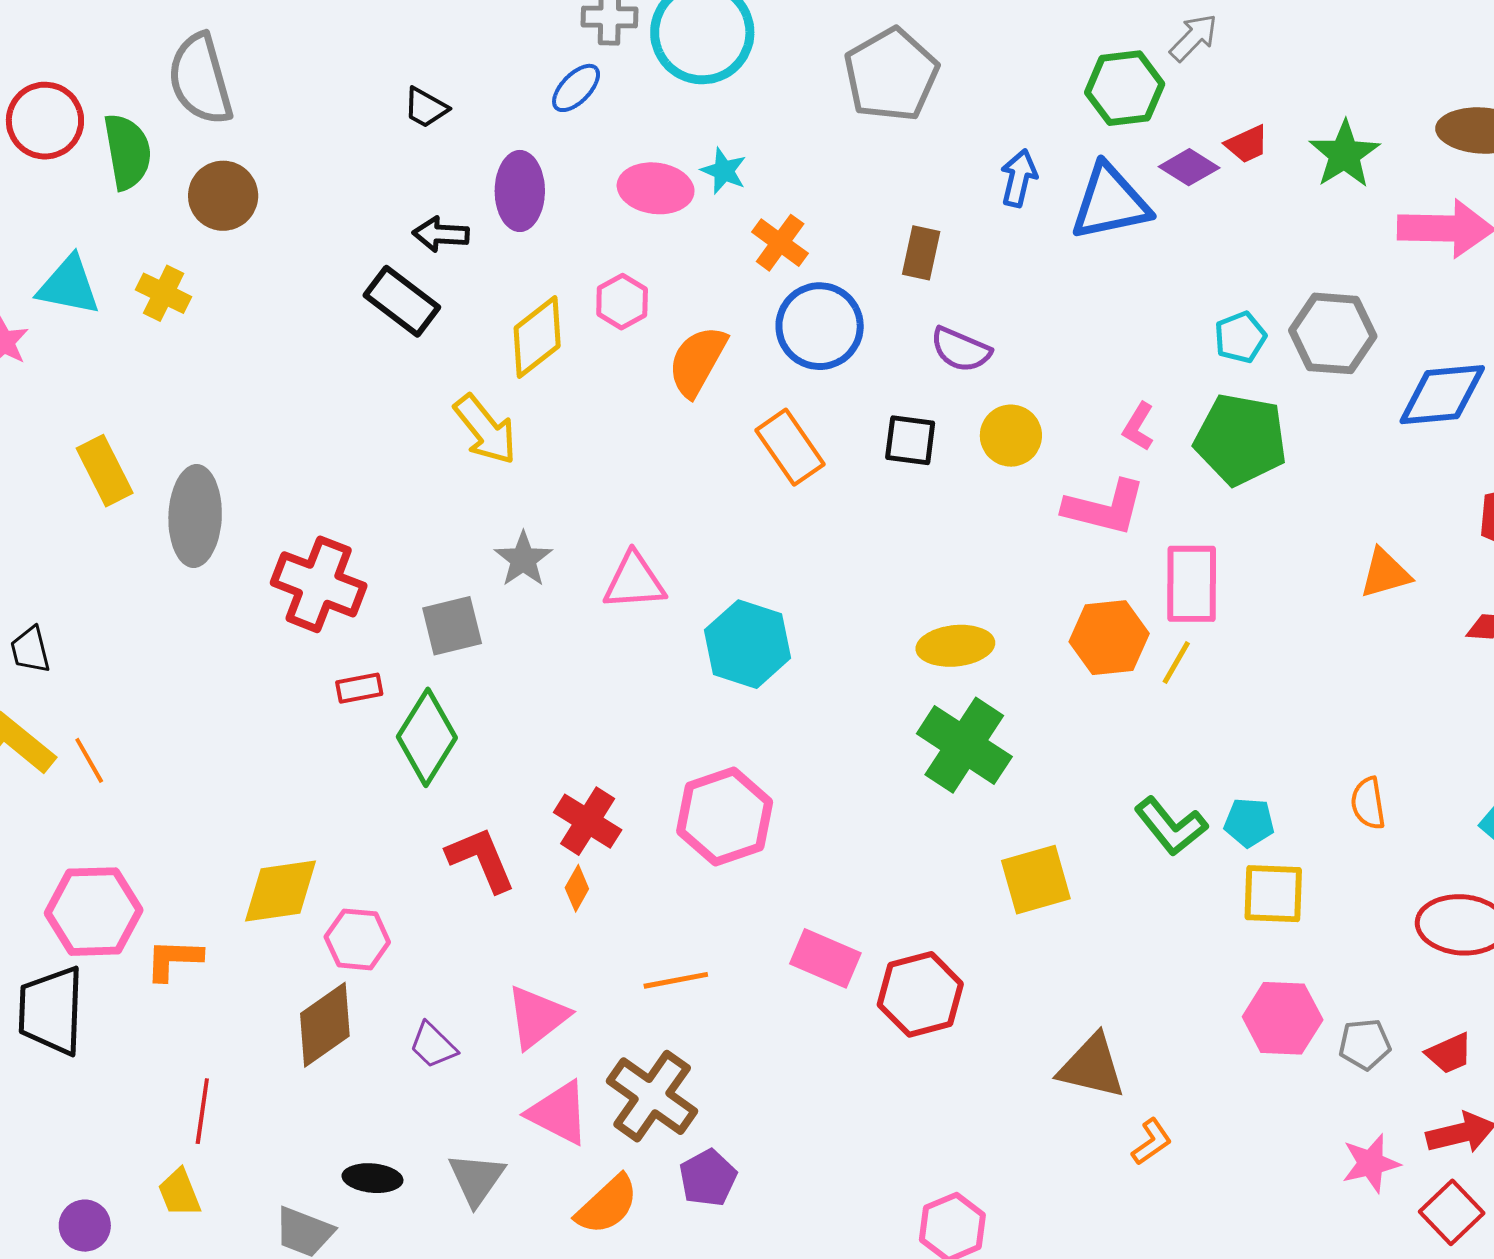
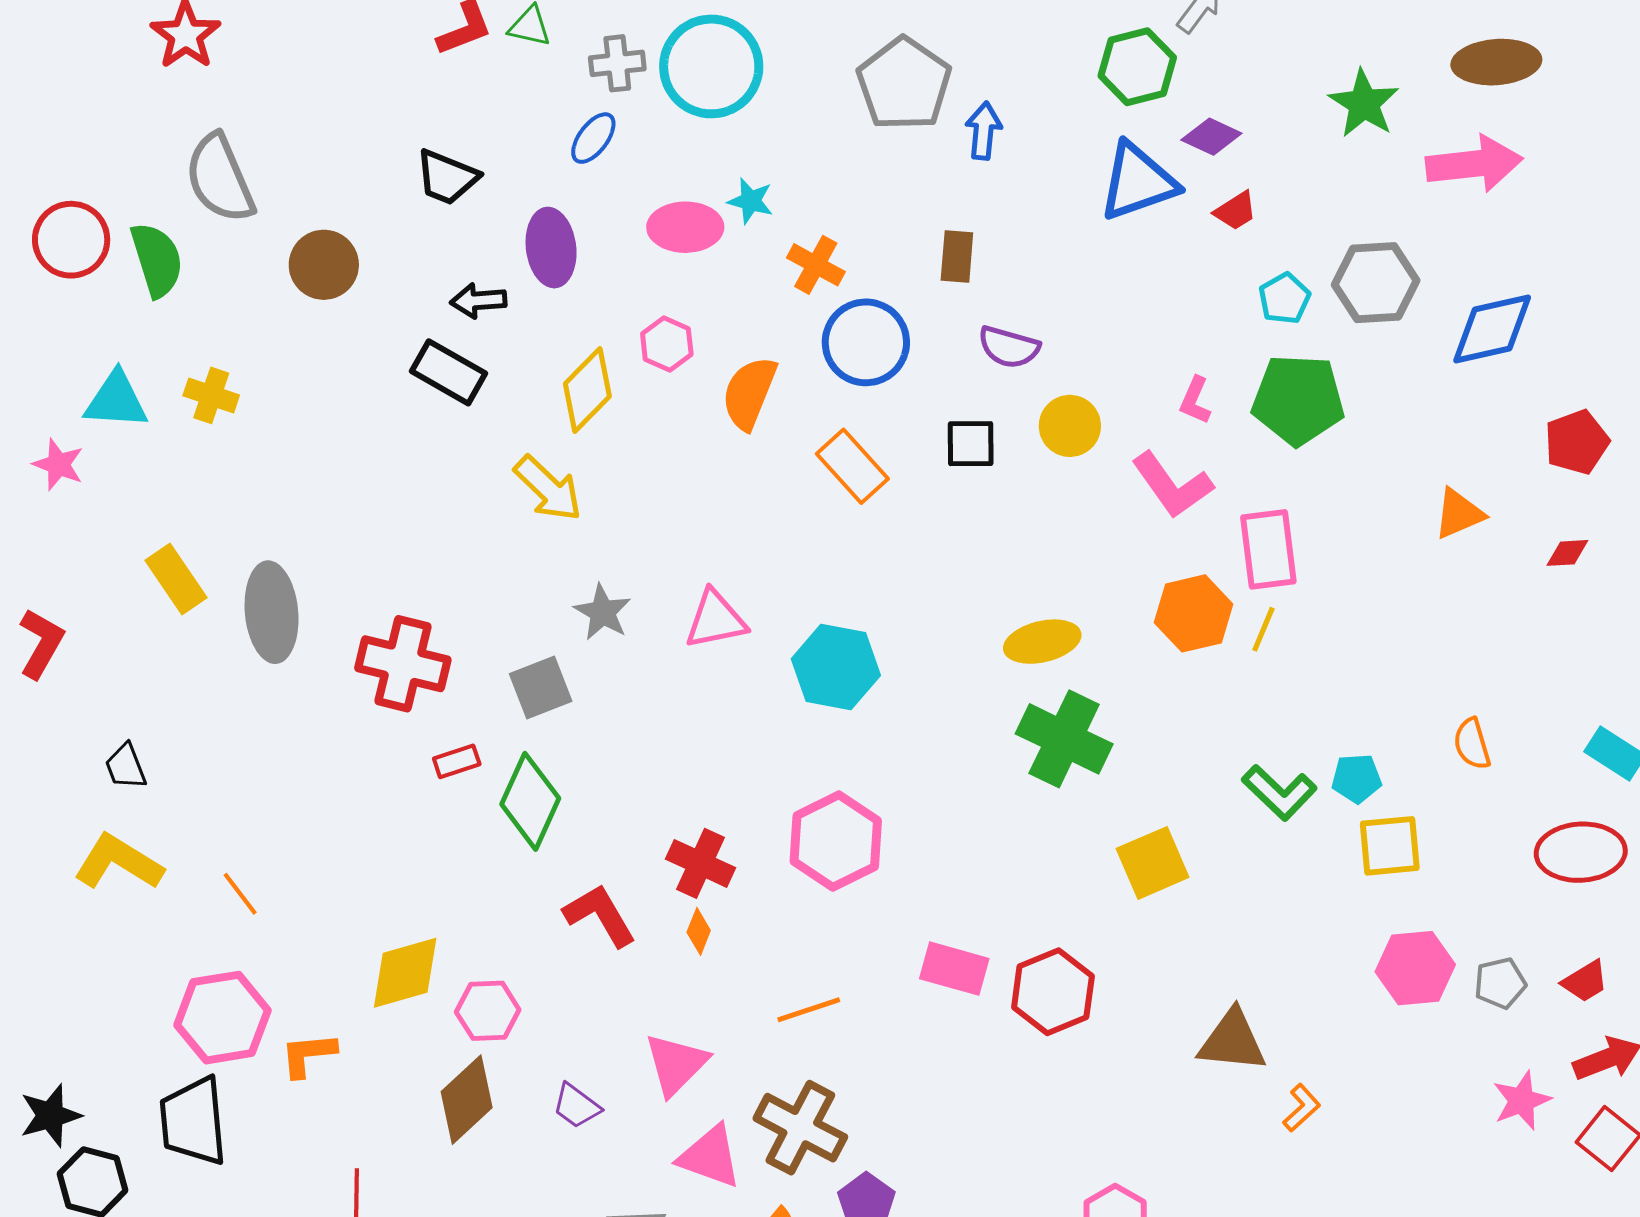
black trapezoid: (426, 108) -> (447, 177), size x1.4
red trapezoid: (1247, 144) -> (1236, 211), moved
blue arrow: (1019, 178) -> (983, 131), moved
brown circle: (223, 196) -> (324, 265), moved
pink L-shape: (1105, 508) -> (1172, 485), turned 48
orange line: (89, 760) -> (240, 894), moved

